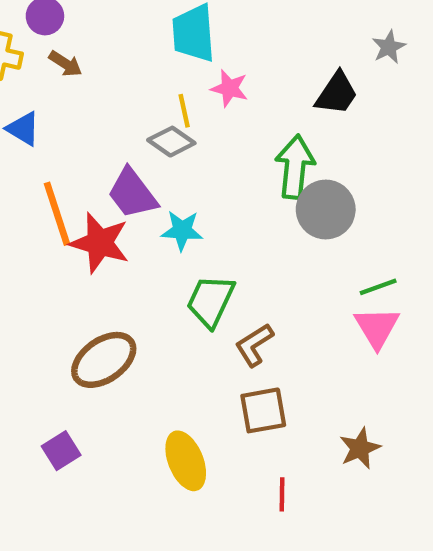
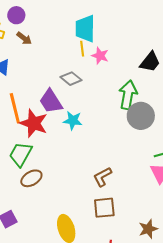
yellow line: (184, 111) -> (82, 49), moved
green trapezoid: (211, 301) -> (21, 154), moved
brown ellipse: (104, 360) -> (31, 178), size x0.7

